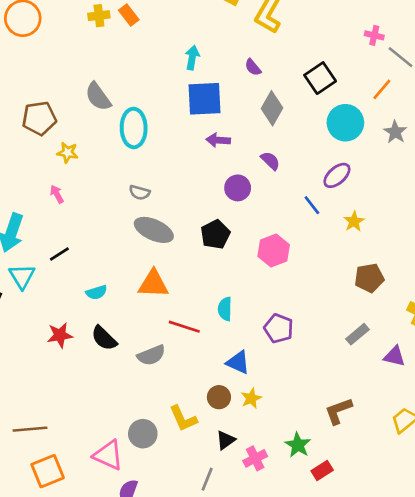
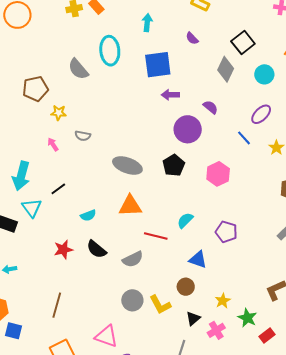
cyan arrow: (192, 58) -> (147, 23), moved
gray diamond: (272, 108) -> (226, 69), moved
cyan circle: (345, 123) -> (264, 74), size x0.7
cyan ellipse: (134, 128) -> (110, 51), moved
purple circle: (238, 188) -> (188, 129), size x1.4
gray semicircle: (140, 192) -> (83, 136), moved
cyan semicircle: (225, 309) -> (185, 220), turned 48
yellow star: (251, 398) -> (223, 301), moved
brown line: (30, 429) -> (57, 305), moved, turned -65
gray circle: (143, 434) -> (132, 300), moved

